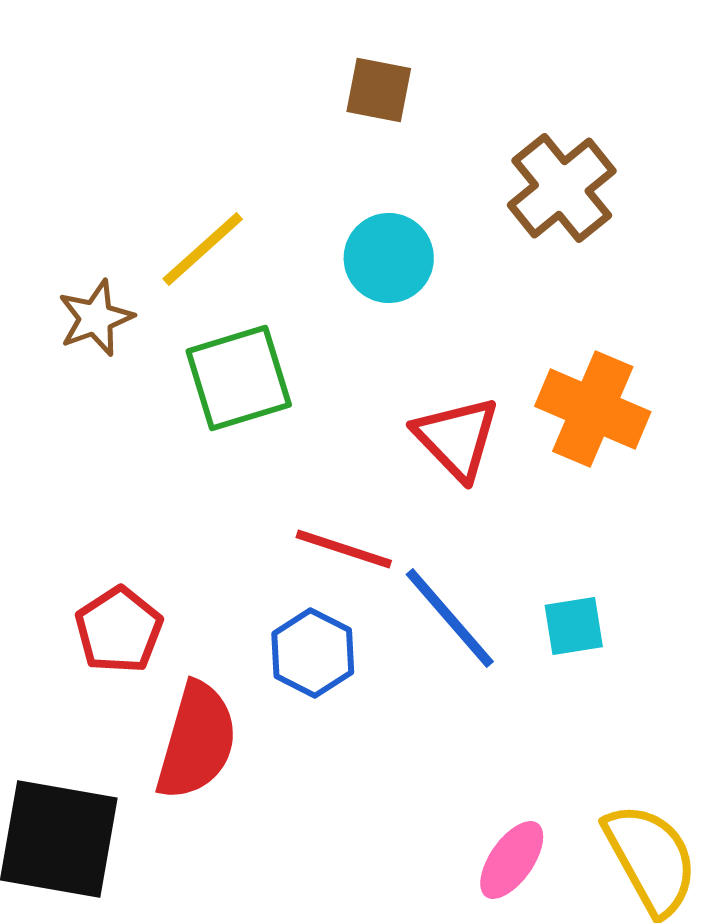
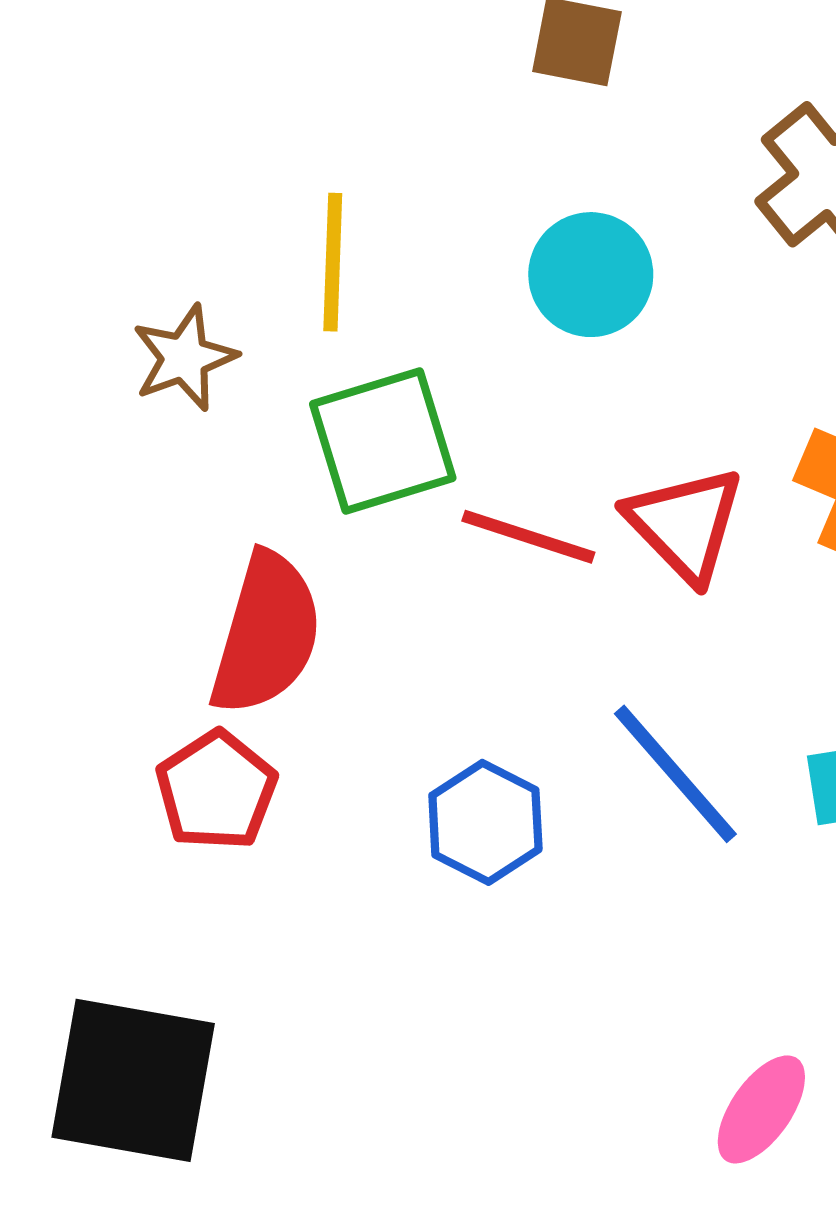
yellow line: (203, 249) -> (333, 262), turned -46
red line: (344, 549) -> (528, 537), moved
red semicircle: (197, 741) -> (266, 634), moved

